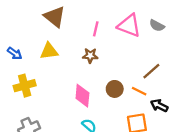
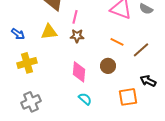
pink line: (96, 29) -> (75, 17), moved
brown star: (90, 56) -> (77, 36), moved
orange line: (139, 91) -> (117, 42), moved

